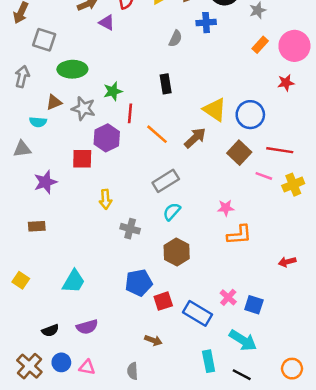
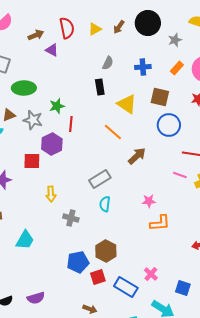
blue cross: (206, 23) -> (143, 67), moved
black rectangle: (166, 84) -> (100, 87), moved
yellow triangle: (215, 110) -> (127, 104), moved
orange line: (157, 134) -> (113, 132), moved
brown arrow: (195, 138) -> (137, 156), moved
brown square: (239, 153) -> (160, 97), moved, turned -30
cyan semicircle: (172, 212) -> (105, 204), turned -35
brown hexagon: (177, 252) -> (106, 251), moved
cyan trapezoid: (74, 281) -> (25, 240), moved
blue square: (254, 305) -> (183, 288), moved

